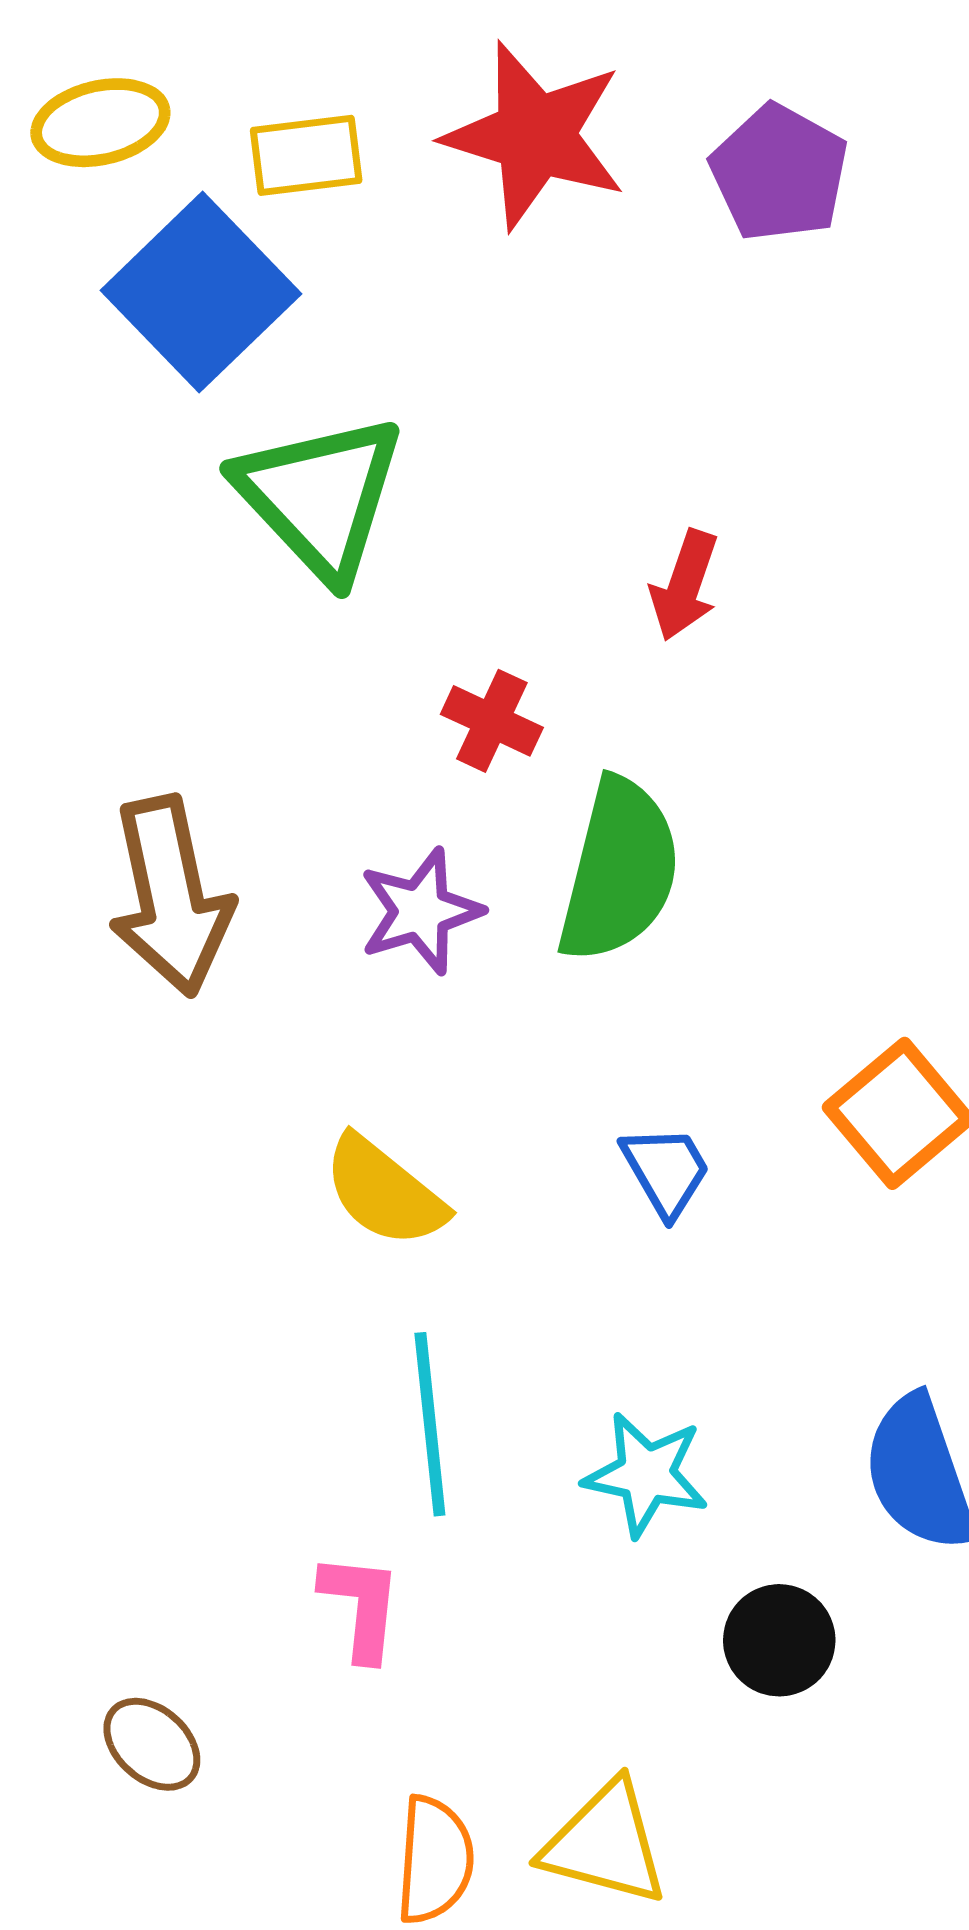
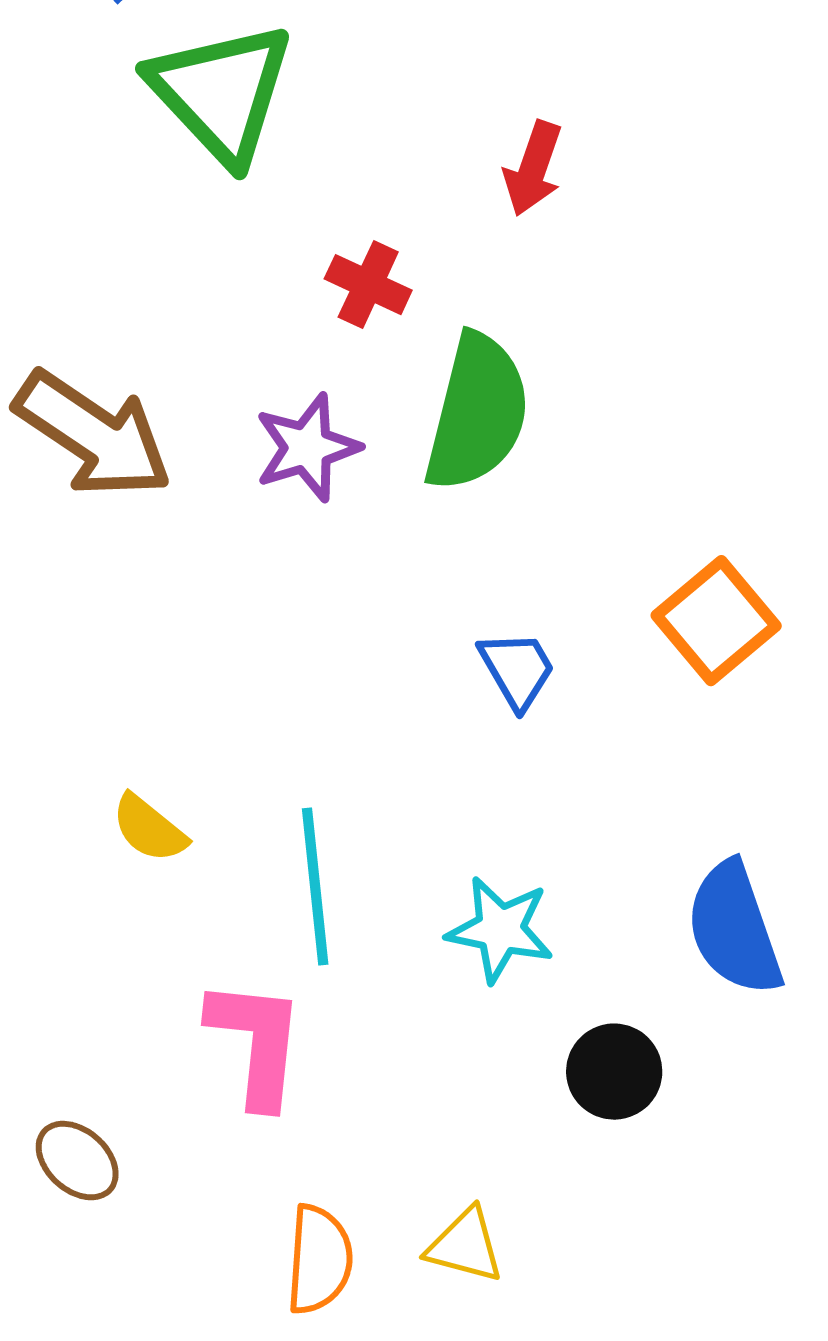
brown arrow: (171, 896) -> (93, 435), turned -44
yellow semicircle: (384, 1192) -> (149, 829), moved, size x0.7
pink L-shape: (361, 1606) -> (256, 1043), size x1.4
yellow triangle: (605, 1844) -> (465, 1246), size x0.7

